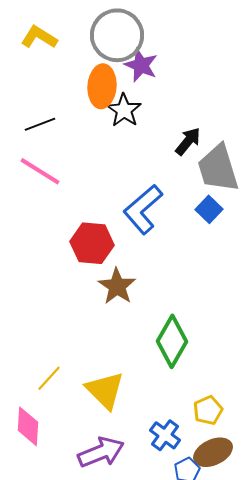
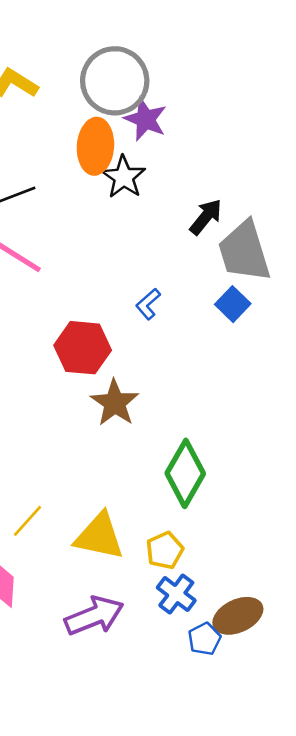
blue L-shape: (143, 209) -> (148, 304), size x0.5
yellow triangle: (105, 390) -> (99, 536), turned -33
yellow pentagon: (208, 410) -> (165, 550), moved

